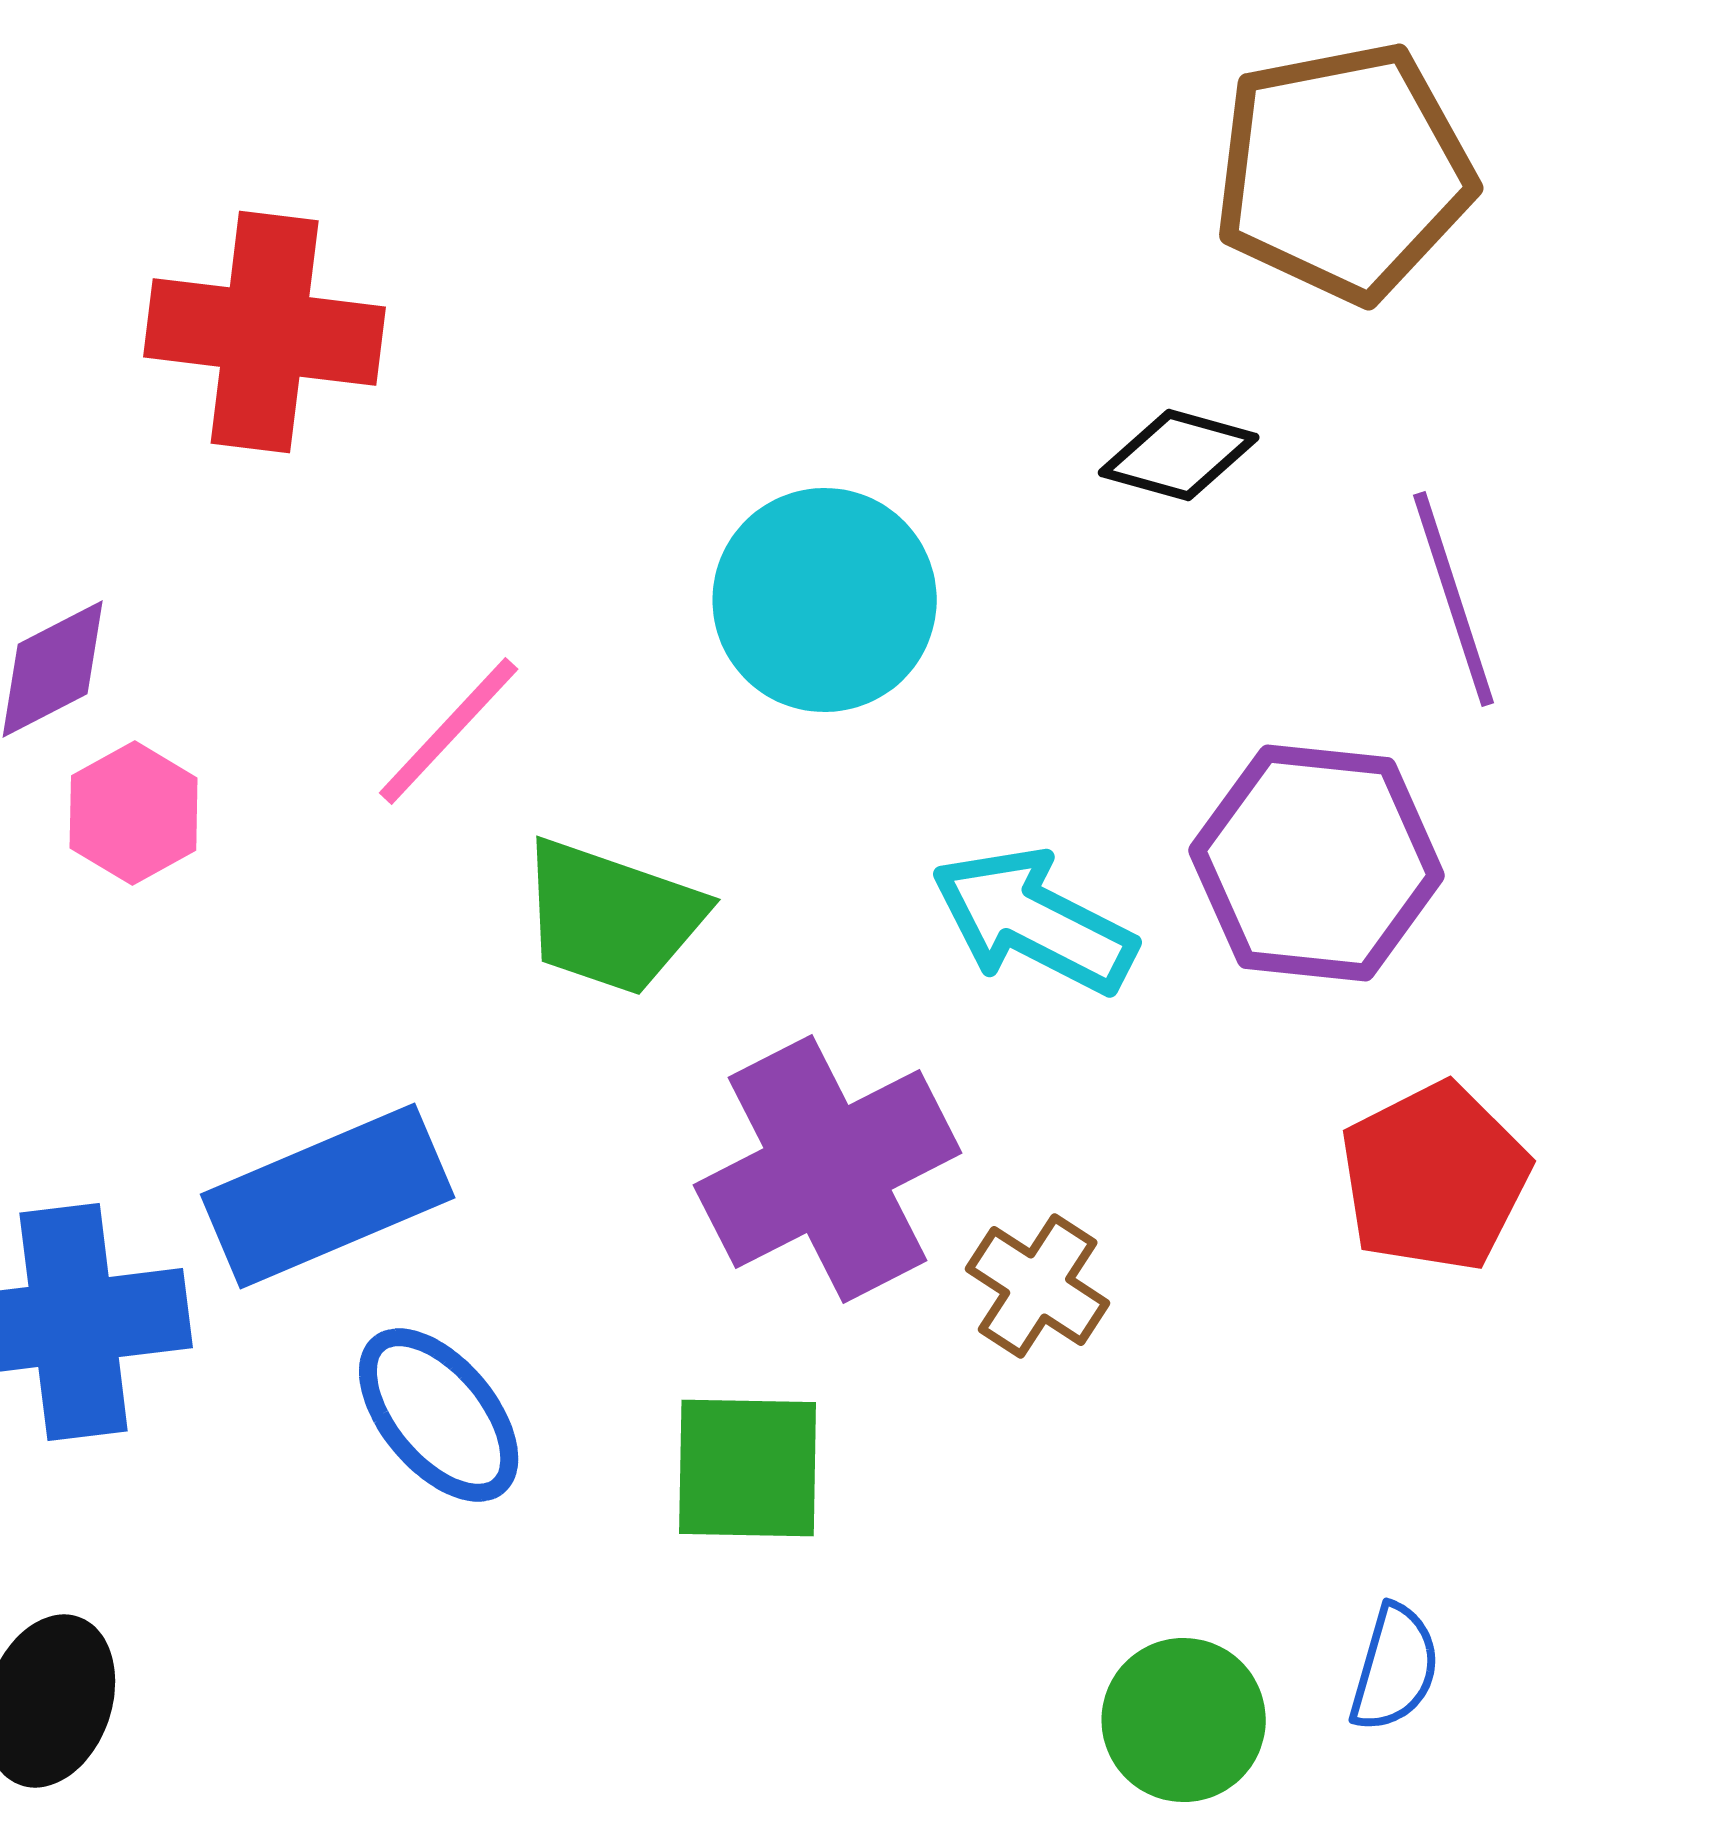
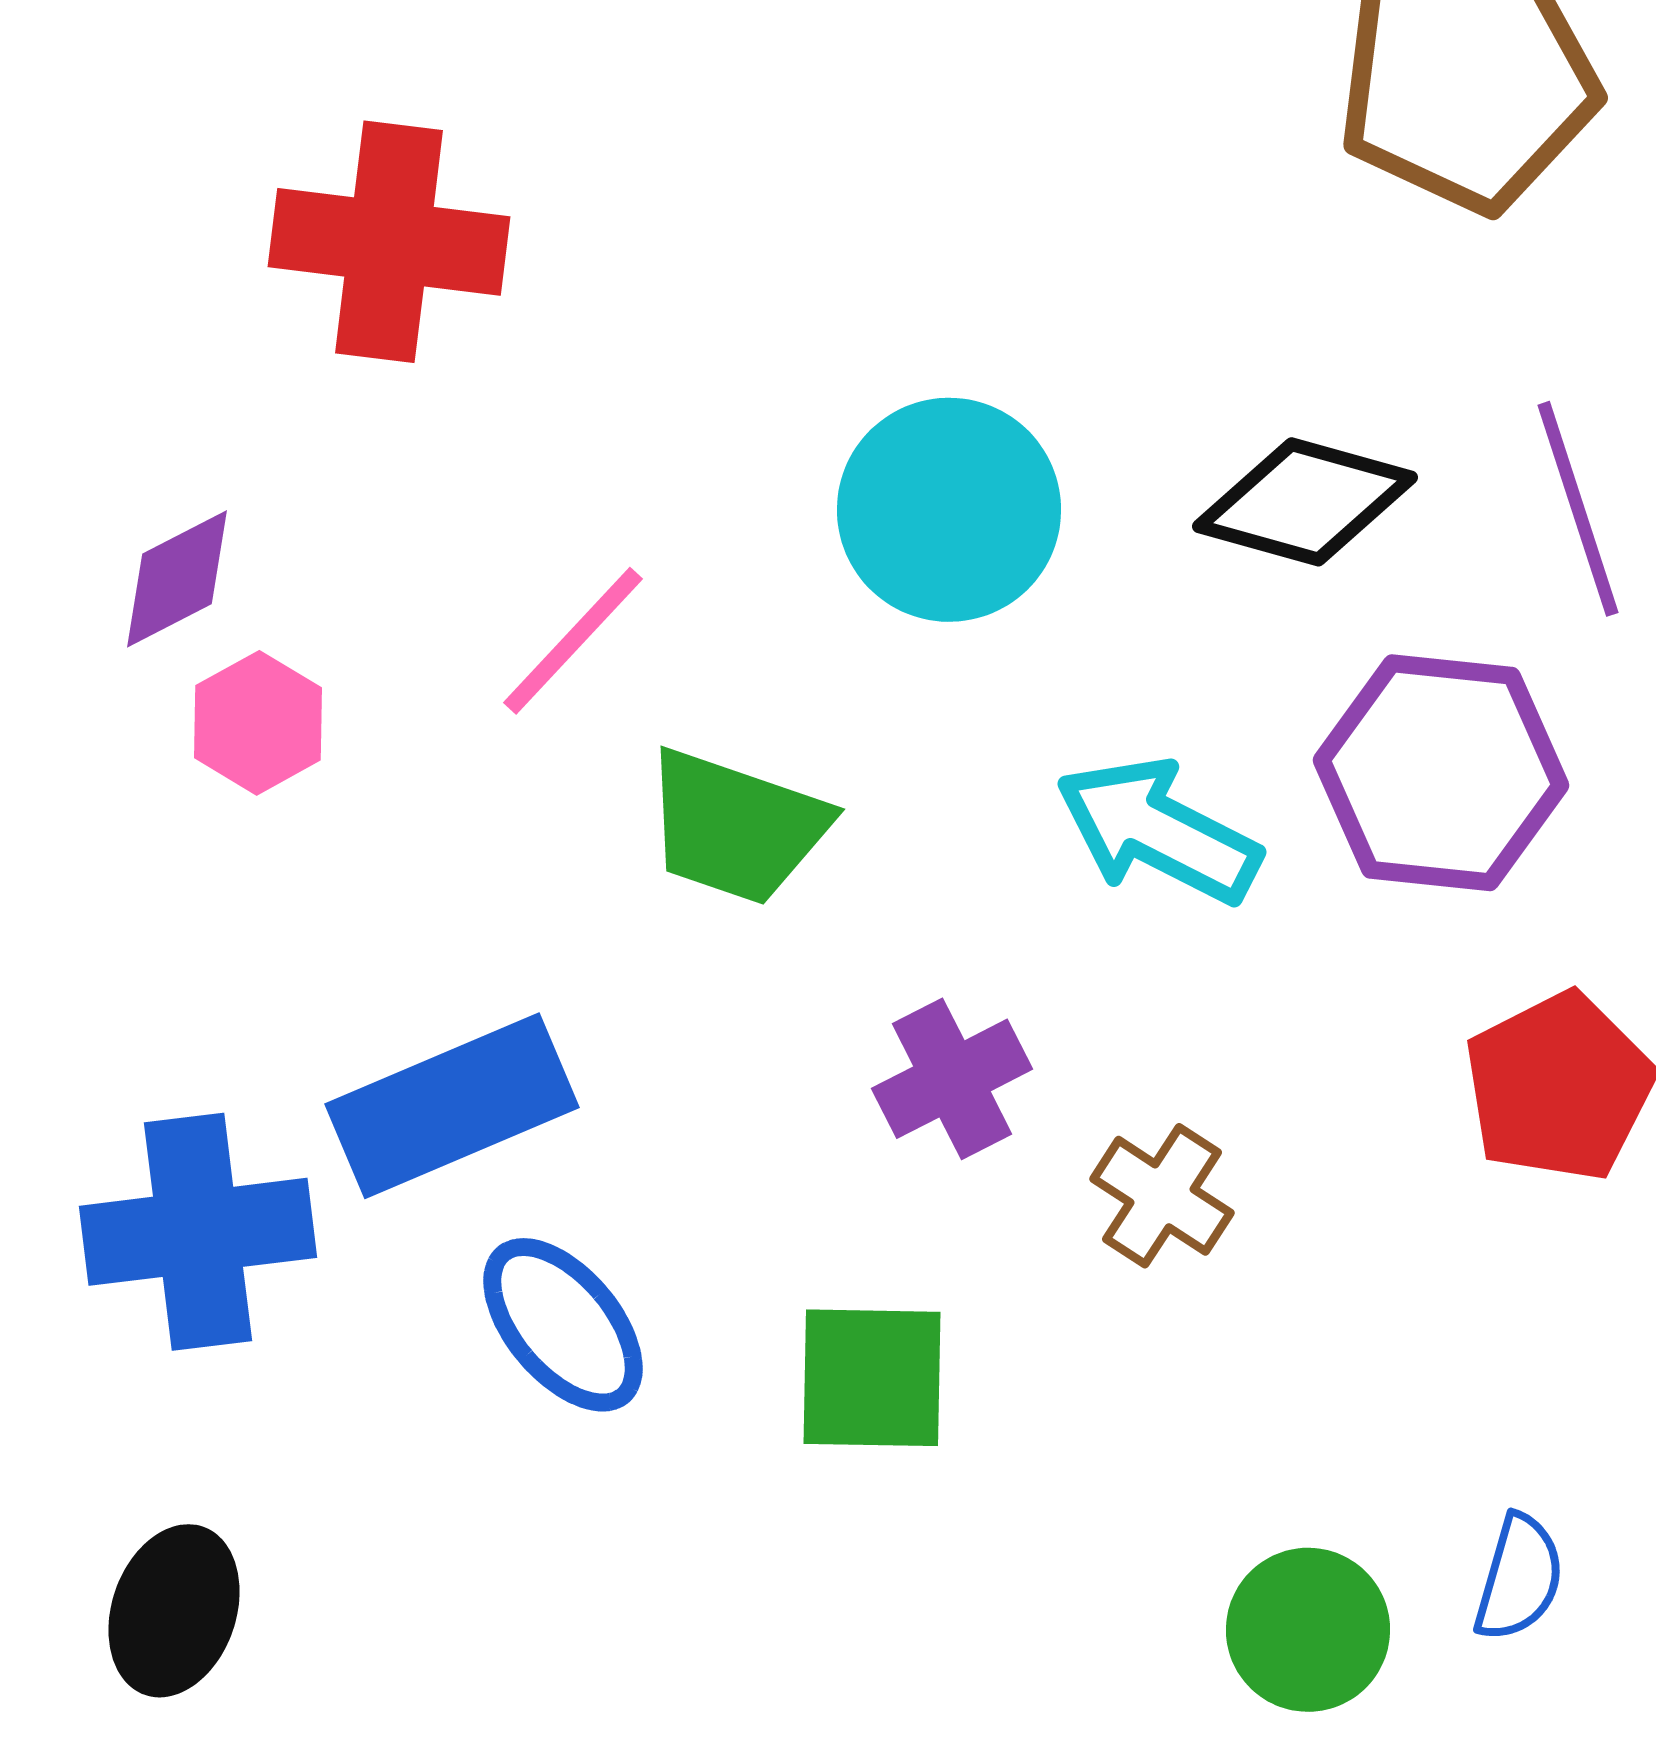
black diamond: (1179, 455) -> (1305, 502), moved, size x1.4
purple cross: (828, 1169) -> (952, 1079), size x0.6

